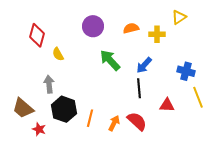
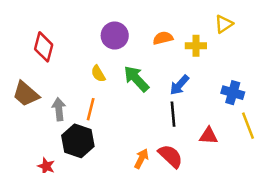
yellow semicircle: (58, 54) -> (98, 74), moved
brown trapezoid: (23, 108) -> (26, 94), moved
orange line: (90, 118) -> (91, 109), moved

